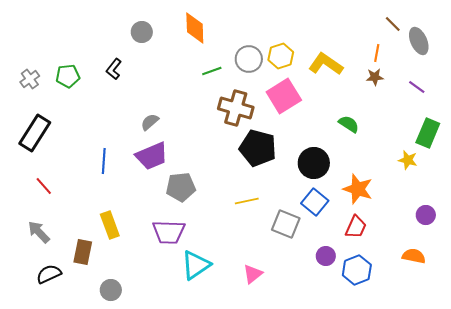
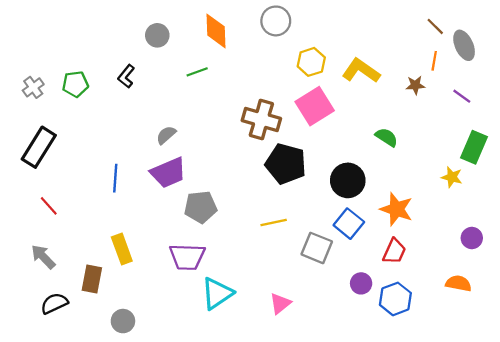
orange line: (377, 53) -> (434, 61), moved
gray circle: (249, 59) -> (276, 21), moved
green line: (212, 71) -> (197, 72), moved

